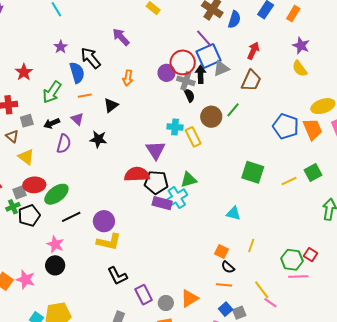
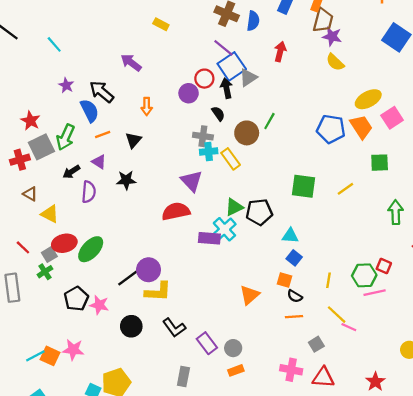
red circle: (183, 62) -> (204, 79), size x0.7
gray cross: (186, 81) -> (203, 136), moved
brown trapezoid: (251, 81) -> (323, 20), moved
gray square: (27, 121) -> (41, 147), moved, size x1.6
green square: (313, 172) -> (380, 163), moved, turned 36
black pentagon: (156, 182) -> (259, 212), moved
black pentagon: (29, 215) -> (76, 299), moved
black line: (71, 217) -> (128, 278), moved
yellow line: (251, 245) -> (329, 280), moved
black circle: (55, 265) -> (131, 326), moved
orange triangle: (189, 298) -> (250, 295), moved
blue square: (226, 309) -> (294, 258), moved

